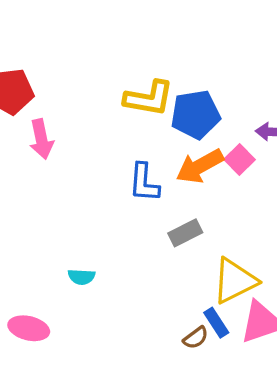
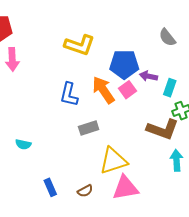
blue pentagon: (195, 115) -> (124, 64), moved
orange arrow: (200, 166) -> (103, 90), turned 76
blue rectangle: (216, 323) -> (50, 187), moved

